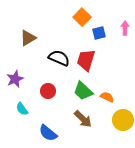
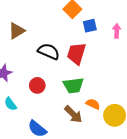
pink arrow: (125, 28) -> (117, 31), moved
green trapezoid: (83, 91) -> (73, 85), turned -50
orange semicircle: (107, 97) -> (93, 104), moved

